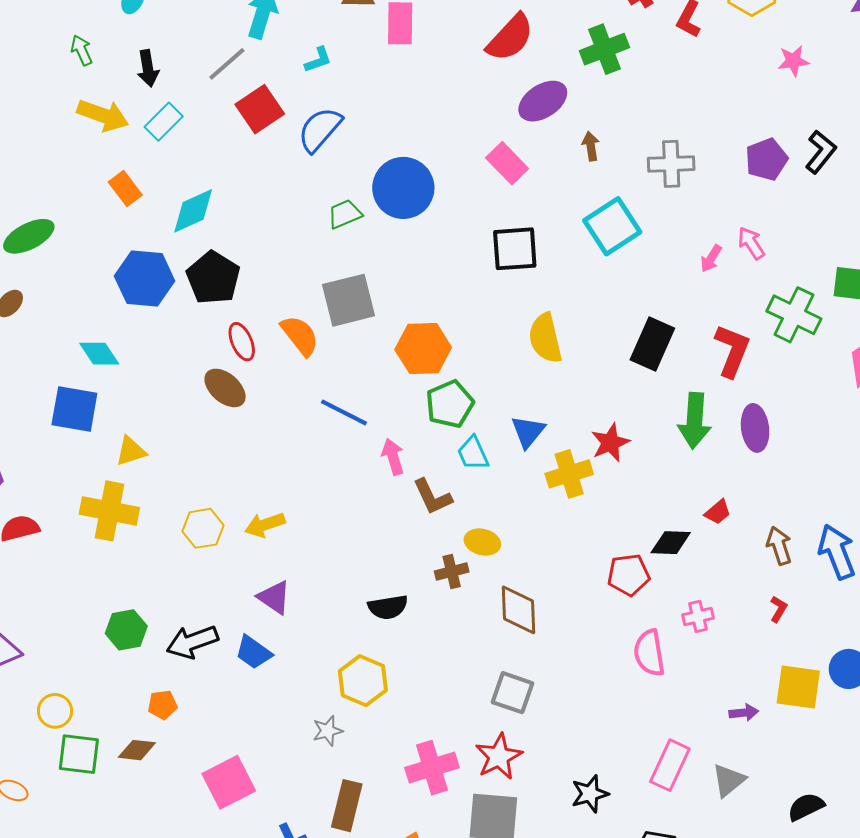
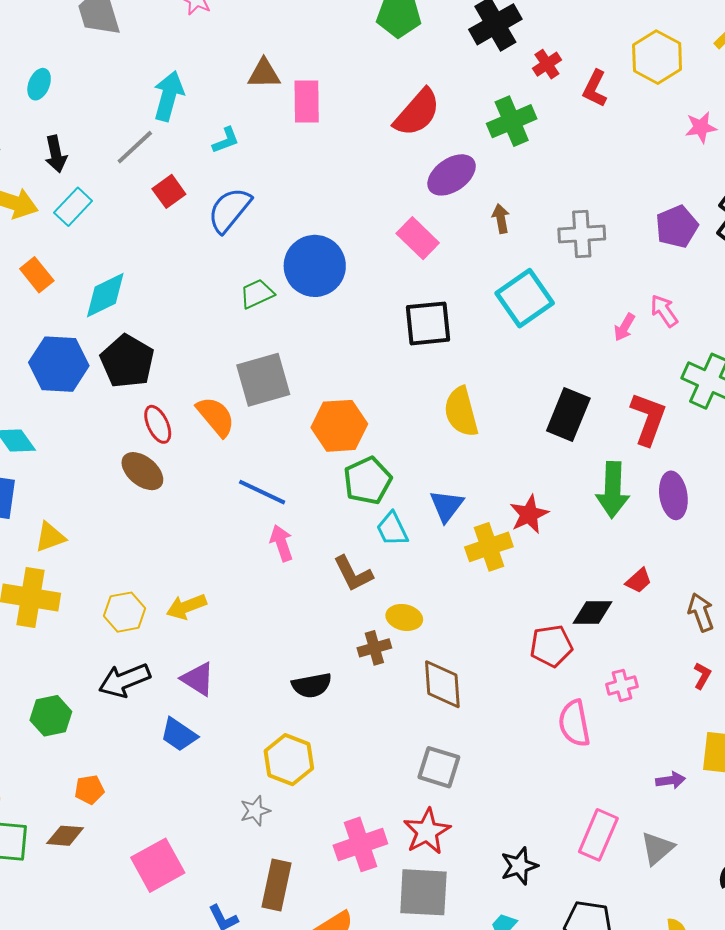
red square: (260, 109) -> (169, 191), size x0.7
pink arrow: (393, 457) -> (281, 543), moved
black arrow: (192, 642) -> (124, 680), moved

